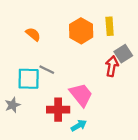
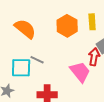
orange semicircle: (33, 34) -> (25, 29), size x1.6
pink trapezoid: (81, 95) -> (80, 72), moved

